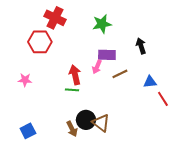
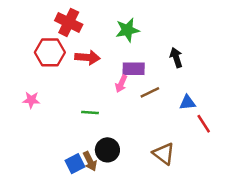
red arrow: (75, 75) -> (87, 57), moved, turned 108
brown triangle: (101, 123) -> (164, 154), moved
blue square: (28, 131) -> (75, 164), moved

